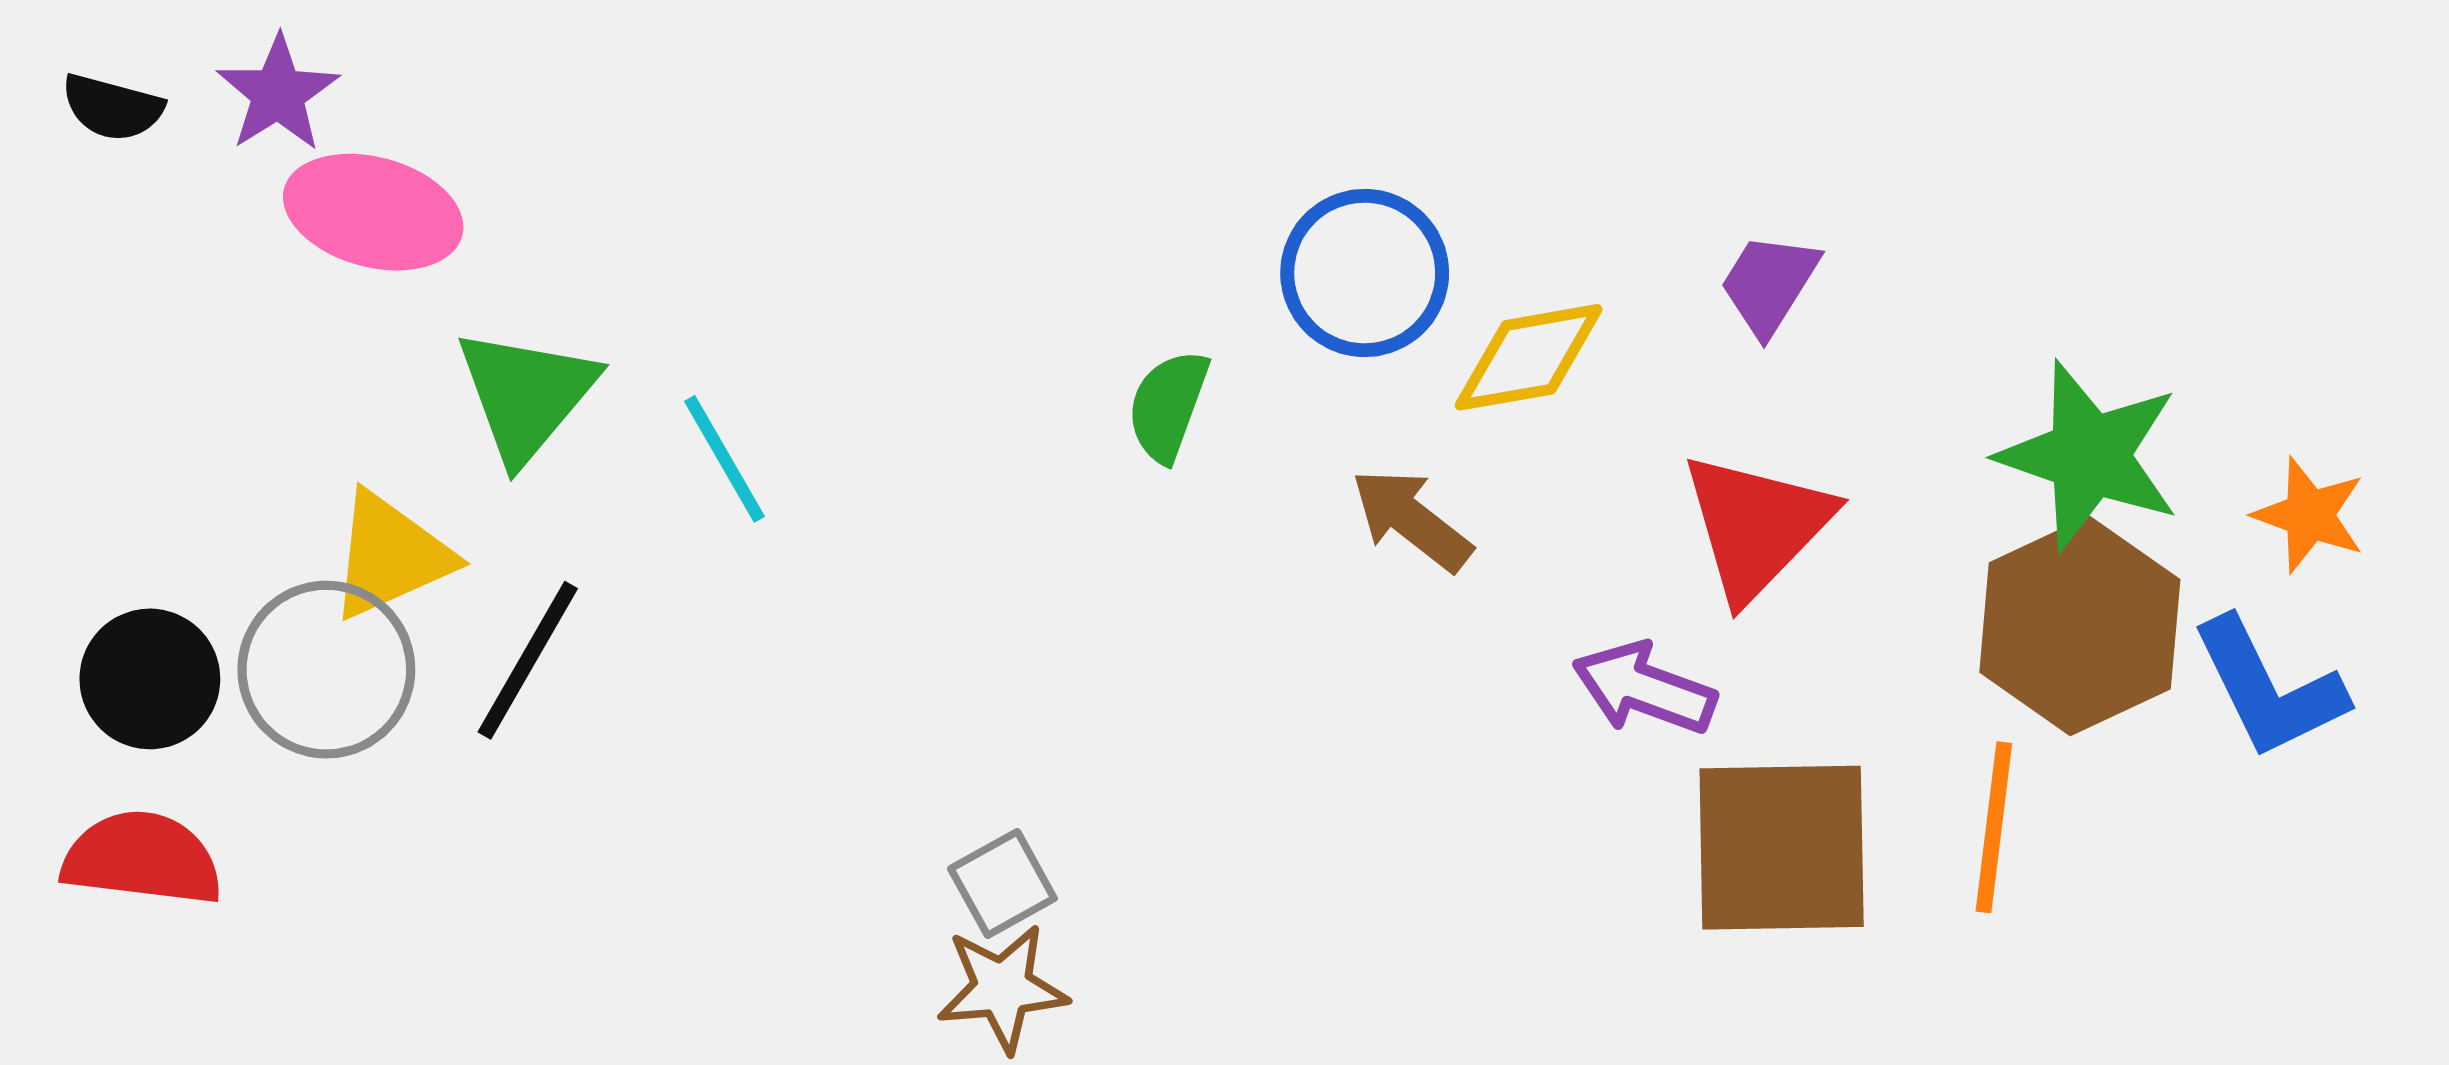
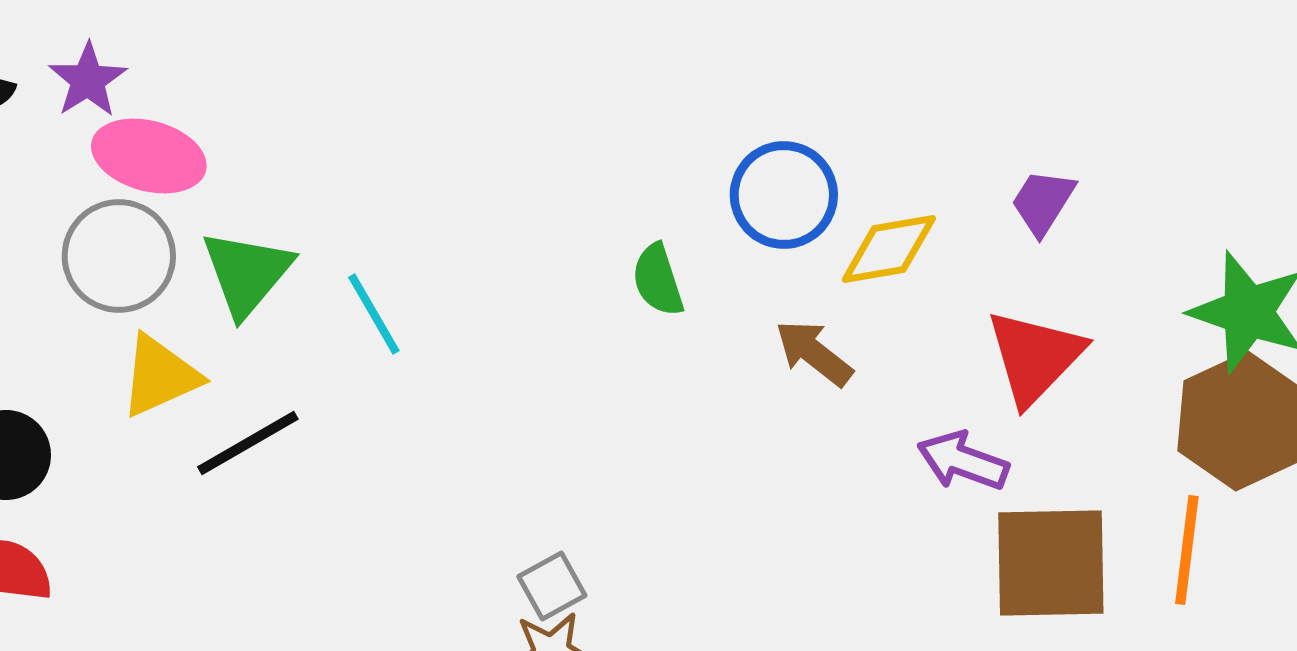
green semicircle: (1168, 406) -> (658, 280), turned -38
black line: (528, 660) -> (248, 443), turned 30
gray circle: (326, 670) -> (119, 256), moved

